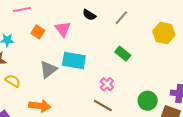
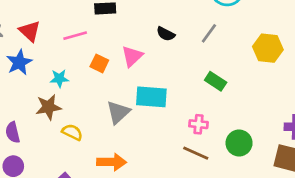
pink triangle: (63, 29) -> (132, 56), turned 30
pink cross: (107, 84) -> (198, 124), turned -32
green circle: (148, 101) -> (239, 143), moved

